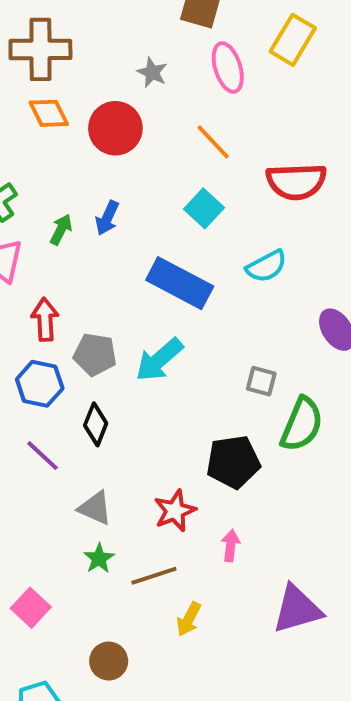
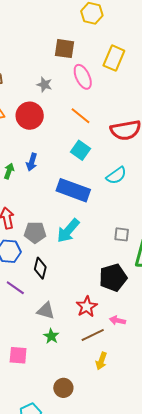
pink arrow: (231, 546) -> (118, 320), turned -77
brown line: (154, 576) -> (93, 335), moved
pink square: (31, 608) -> (18, 355), moved, turned -30

